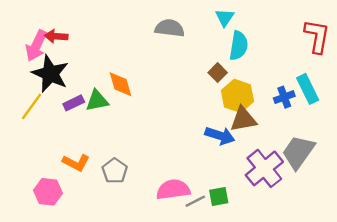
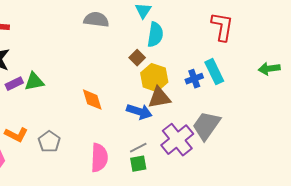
orange diamond: (120, 84) -> (92, 100), moved
pink semicircle: (173, 189) -> (99, 158), turned 100
gray line: (195, 201) -> (138, 148), moved

